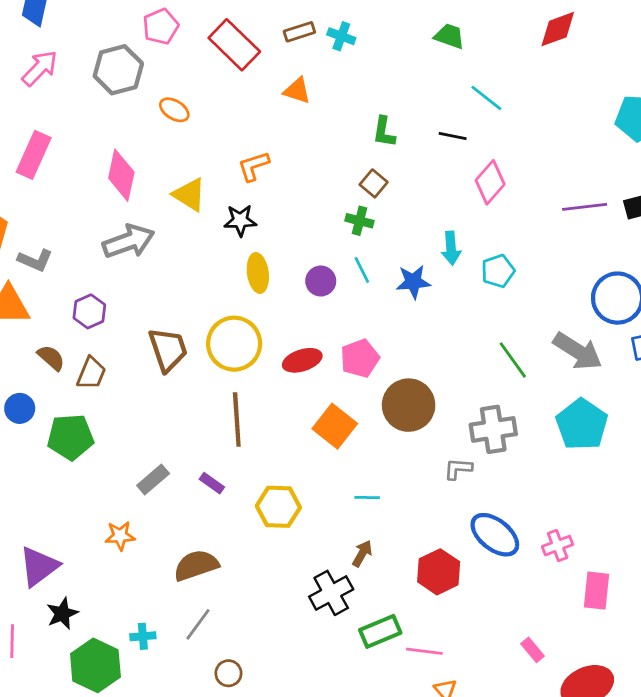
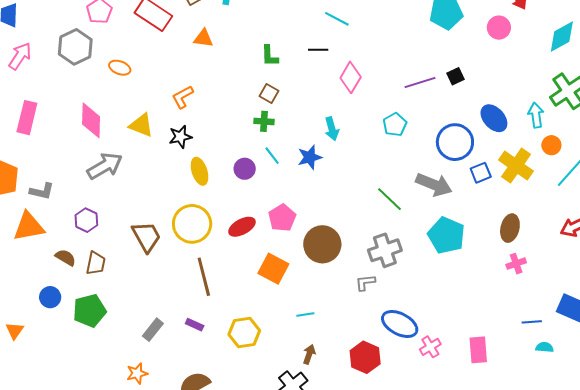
cyan pentagon: (498, 271) -> (395, 125), moved
pink cross: (558, 546) -> (430, 347), moved

